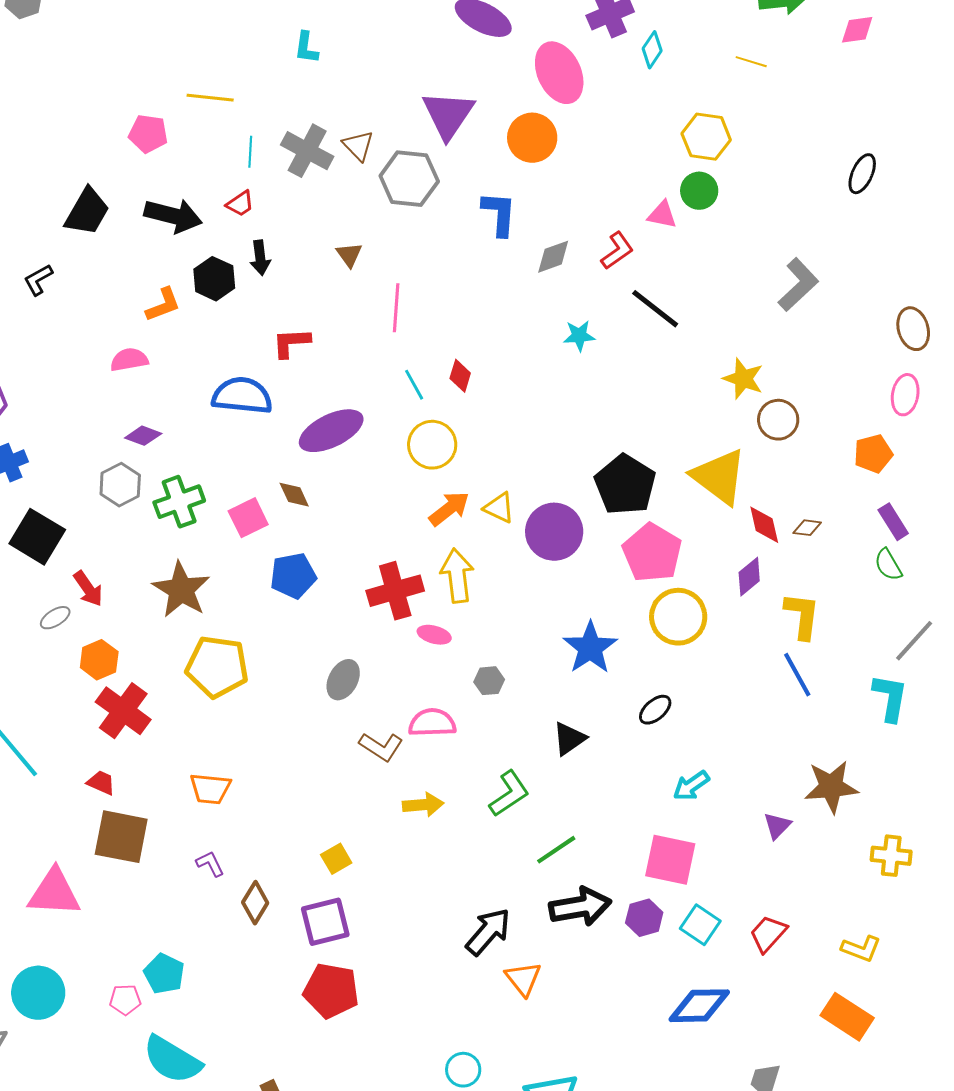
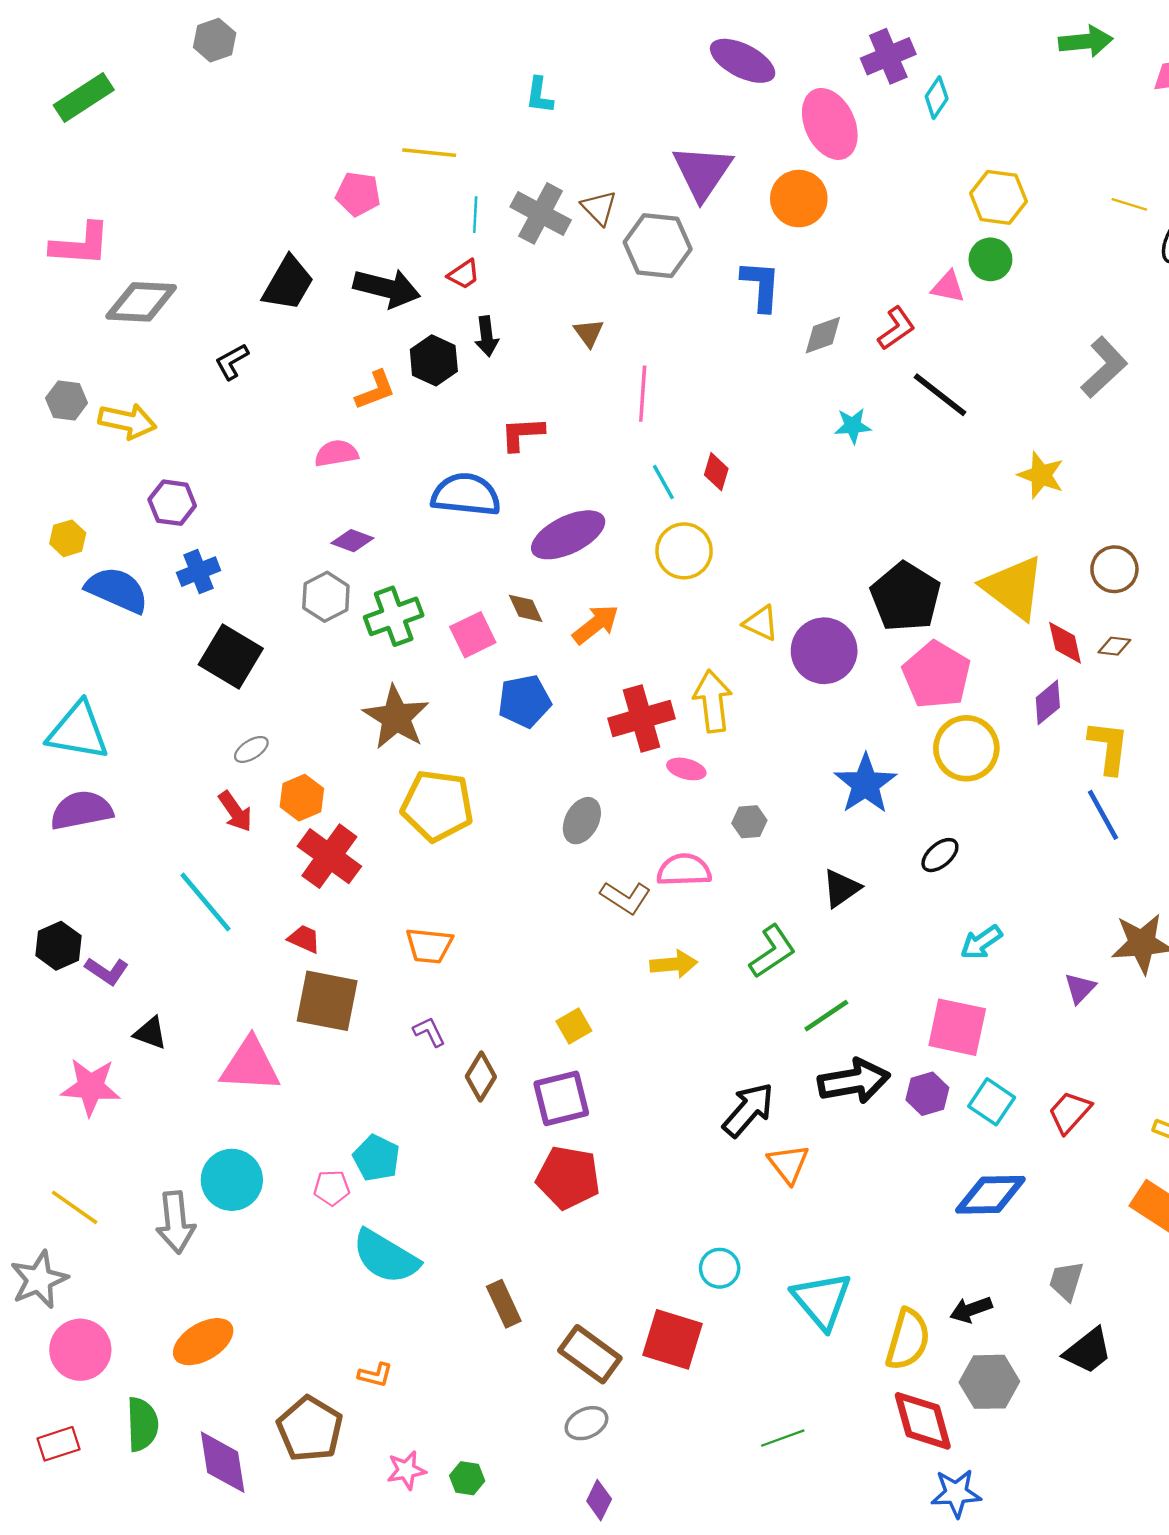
yellow line: (751, 62) -> (1129, 204), moved
brown circle: (778, 420) -> (1114, 569), moved
orange arrow: (449, 509) -> (596, 624), moved
red arrow: (88, 589) -> (235, 811), moved

